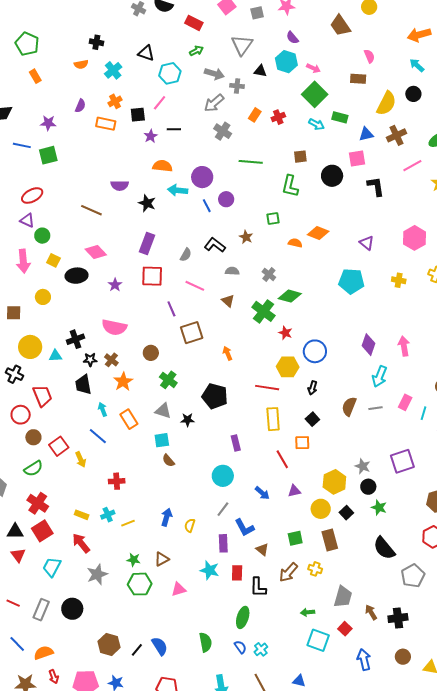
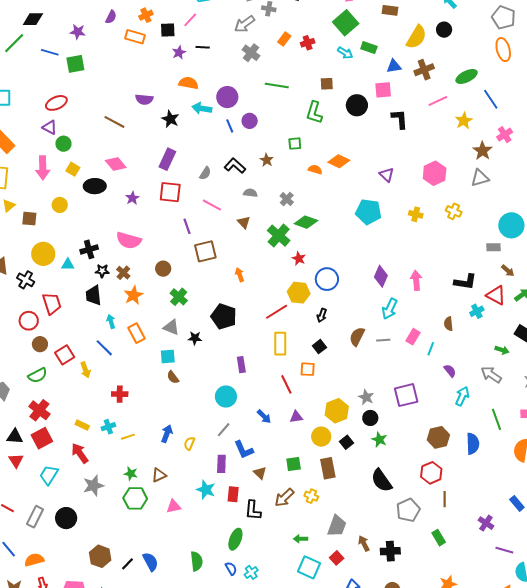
red line: (267, 388) -> (277, 312), turned -45

